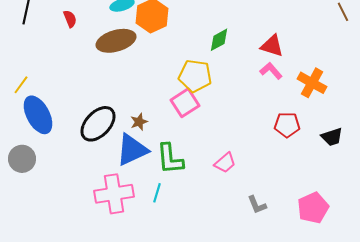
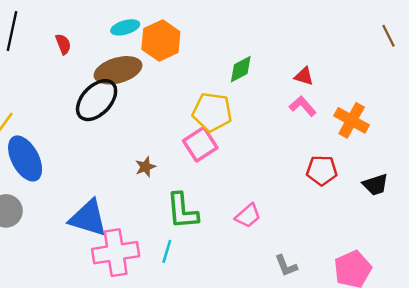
red triangle: (272, 46) -> (304, 76), size x0.7
black ellipse: (98, 124) -> (97, 100), moved
blue triangle: (132, 150) -> (88, 218), moved, turned 42

